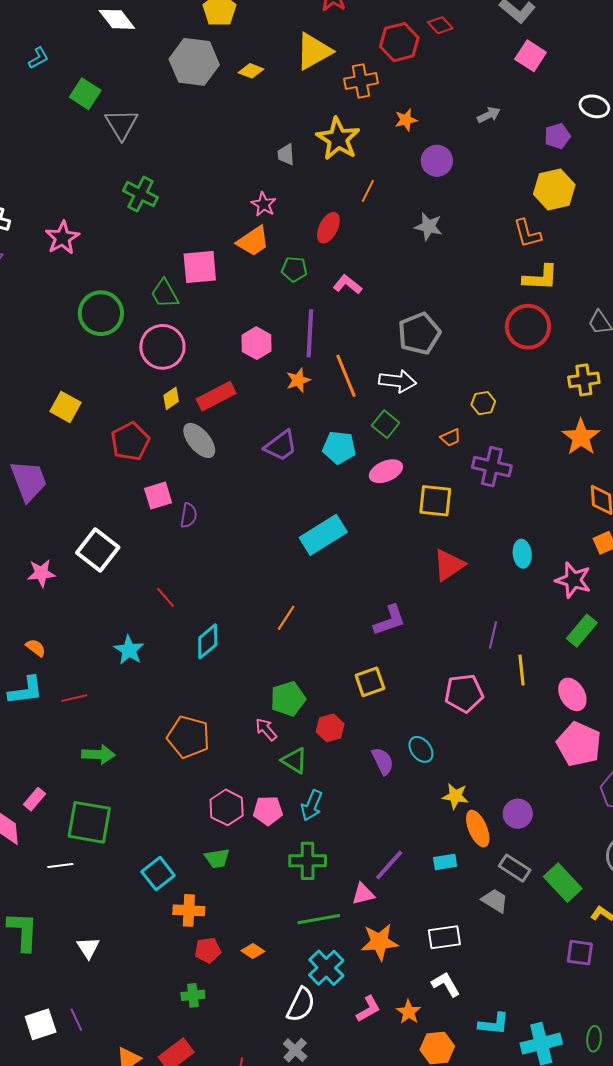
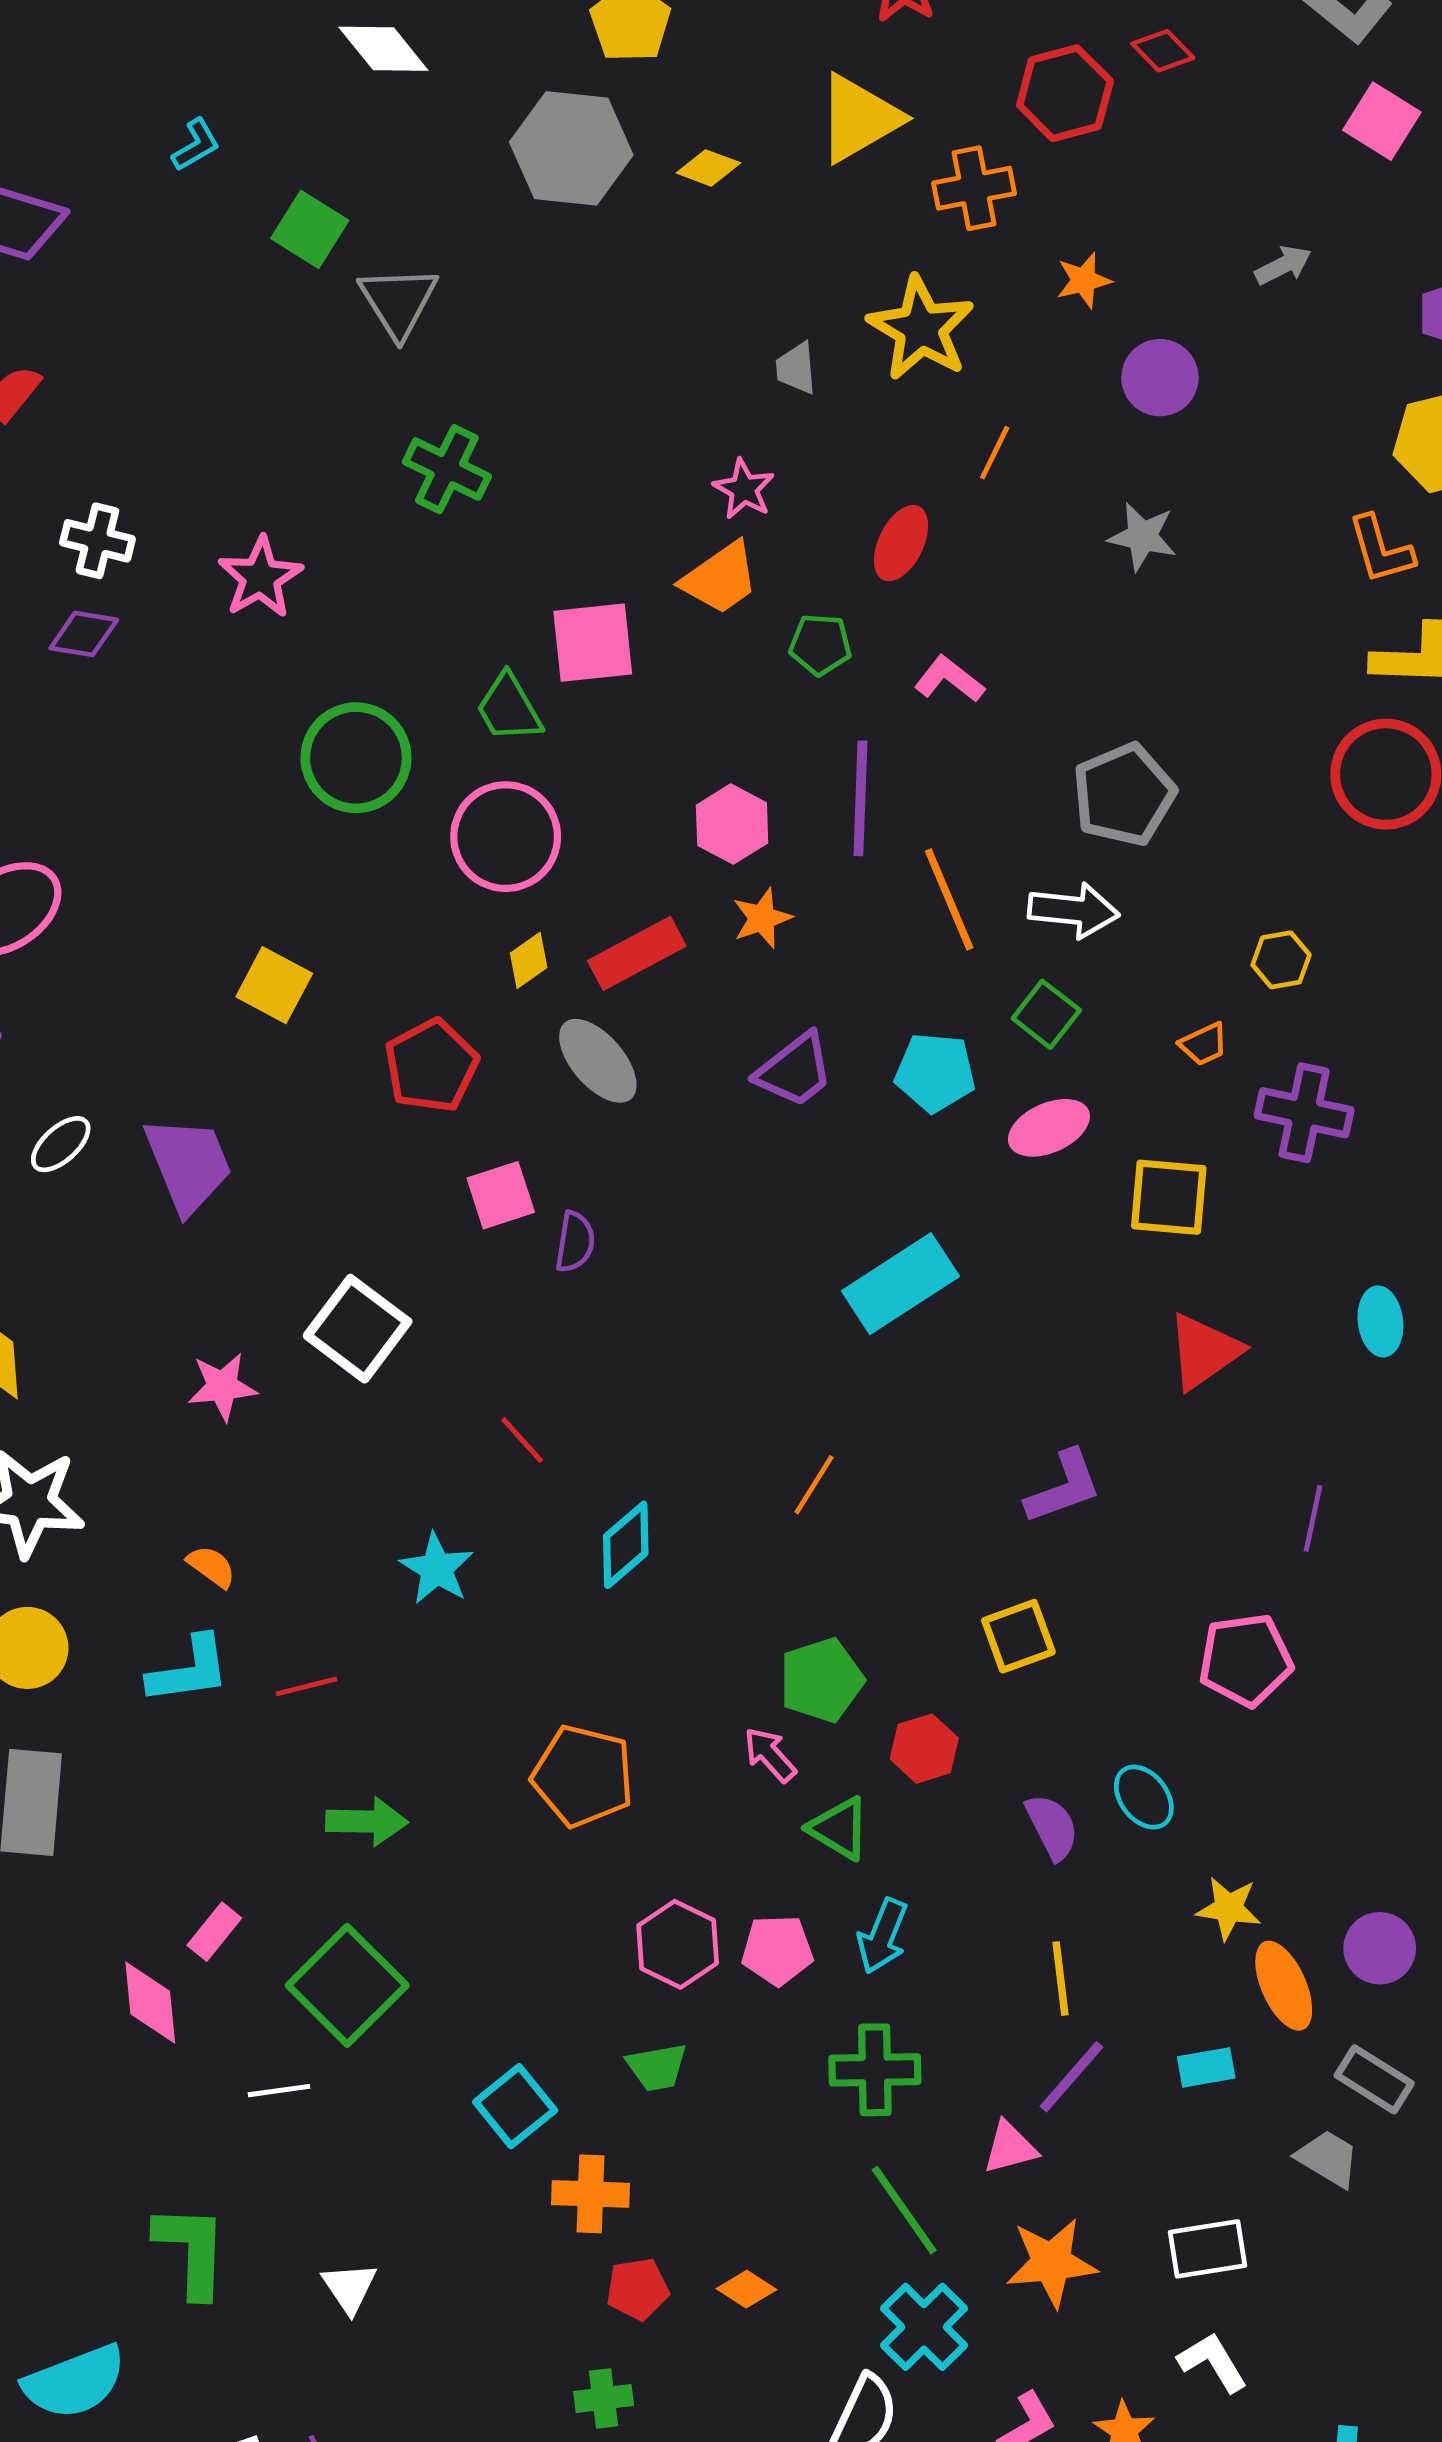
orange star: (298, 380) -> (762, 918), moved
yellow line: (521, 670) -> (1060, 1979), moved
green square: (89, 822) -> (347, 1985), turned 36
green line: (319, 919) -> (904, 2210), turned 66

